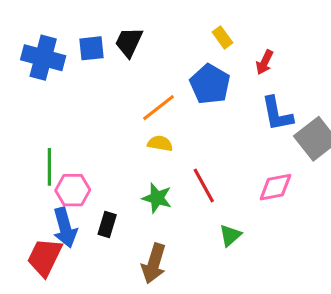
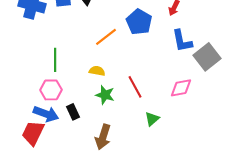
yellow semicircle: (160, 143) -> (97, 71), moved
green line: (49, 167) -> (55, 60), moved
black rectangle: (107, 224) -> (73, 112), turned -42
blue arrow: (65, 228) -> (46, 114), turned -55

